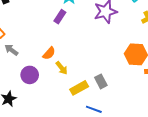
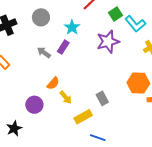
gray arrow: (11, 50) -> (44, 52), moved
gray rectangle: (101, 81) -> (102, 98), moved

